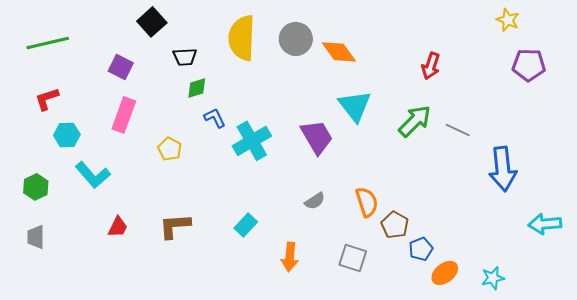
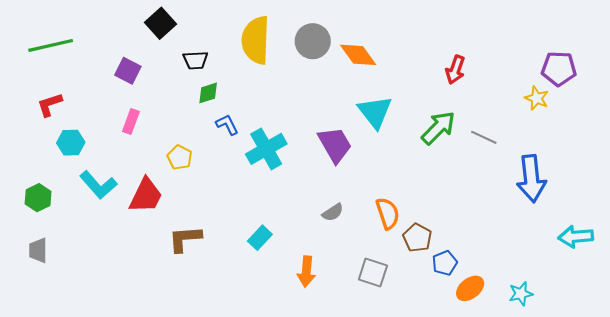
yellow star: (508, 20) -> (537, 98), moved
pink rectangle: (124, 115) -> (131, 121), size x0.7
red trapezoid: (118, 227) -> (146, 195), moved, size x1.6

